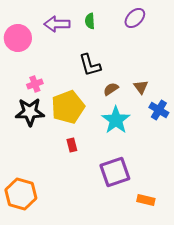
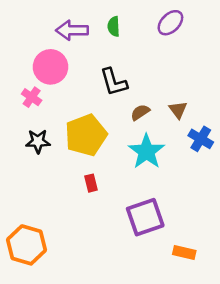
pink circle: (18, 38) -> (50, 67), moved
pink cross: (35, 84) -> (32, 97), moved, turned -35
black star: (30, 112) -> (38, 141), size x0.7

